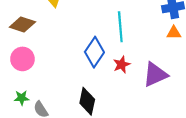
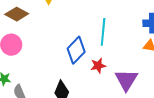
purple triangle: (155, 75) -> (126, 80), turned -45

